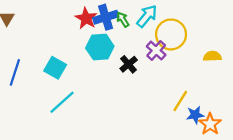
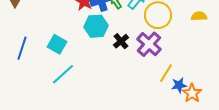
purple cross: (156, 51) -> (149, 44), moved, size x1.4
yellow semicircle: (212, 56) -> (199, 16), moved

